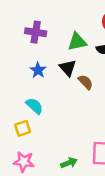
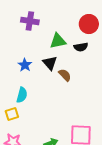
purple cross: (36, 32) -> (30, 21), moved
cyan semicircle: (34, 106) -> (22, 95), turned 63

